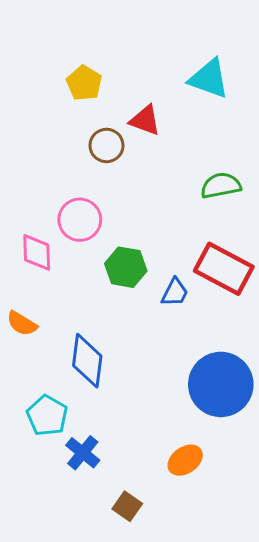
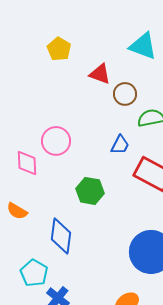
brown circle: (106, 145) -> (125, 94), moved
green hexagon: (126, 267) -> (90, 191), moved
blue trapezoid: (175, 292) -> (120, 145), moved

